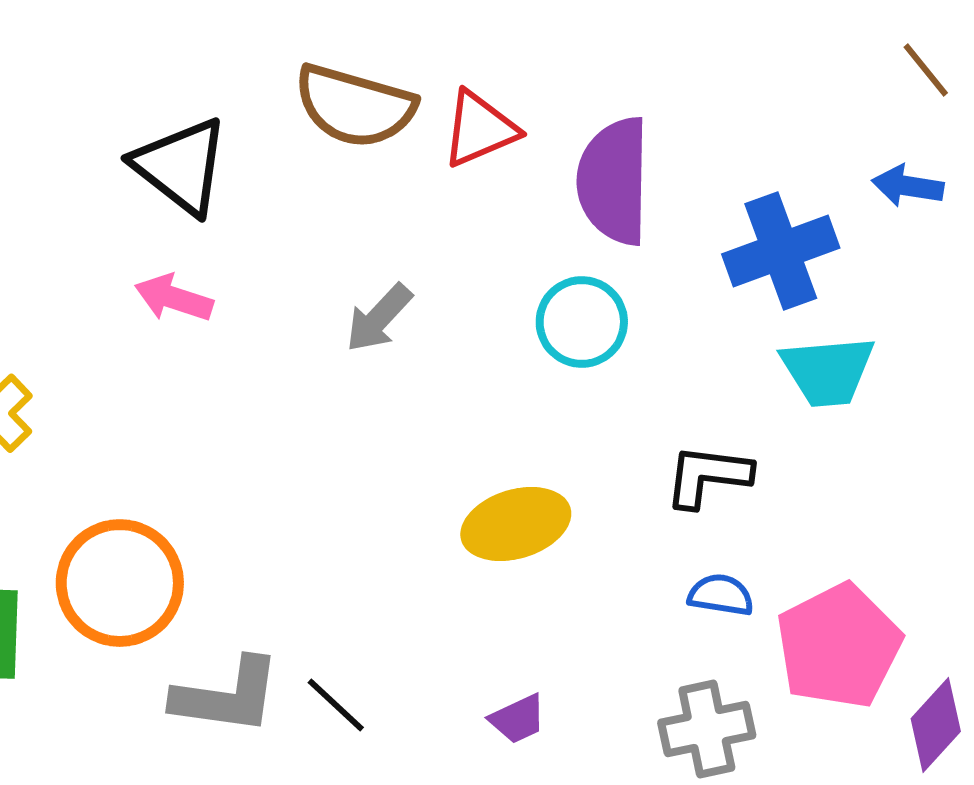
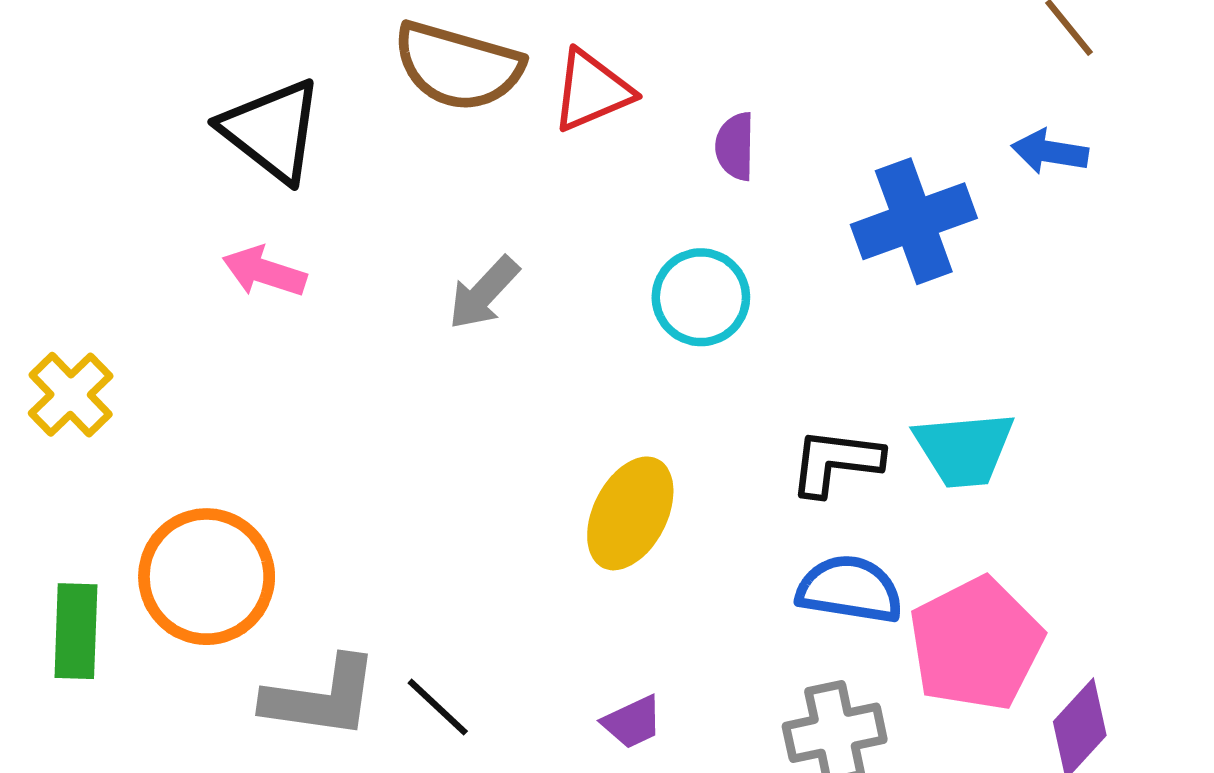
purple semicircle: (614, 181) -> (735, 146), size x0.5
cyan trapezoid: (828, 371) -> (964, 449), moved
yellow ellipse: (516, 524) -> (630, 513), turned -46
blue semicircle: (721, 595) -> (850, 589), size x1.5

